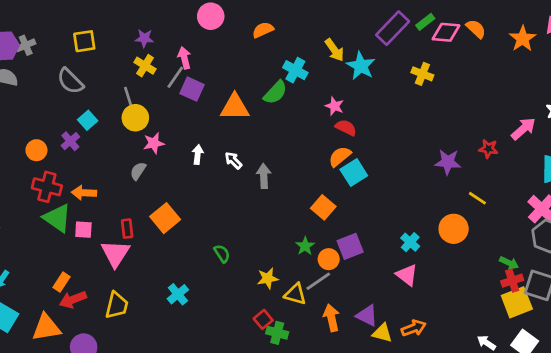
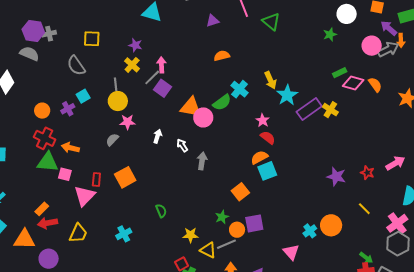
pink circle: (211, 16) -> (203, 117), moved
purple rectangle: (393, 28) -> (309, 109), moved
yellow line: (477, 198) -> (364, 209), moved
green triangle: (57, 218) -> (48, 162), turned -40
cyan cross: (410, 242) -> (310, 231), moved

